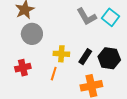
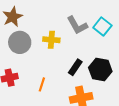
yellow cross: (61, 54) -> (51, 40), moved

